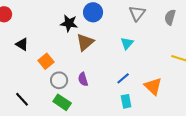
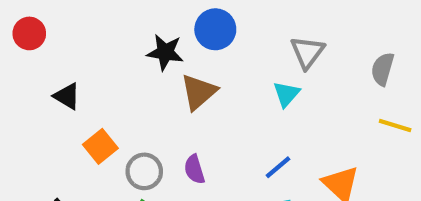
gray triangle: (137, 13) -> (307, 52), moved
gray semicircle: (170, 17) -> (383, 69), moved
orange square: (46, 61) -> (100, 146), moved

